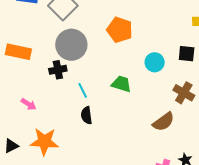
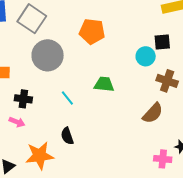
cyan circle: (155, 62) -> (146, 56), moved
black cross: (58, 70) -> (23, 99), moved, turned 30
black semicircle: (86, 115) -> (67, 136), moved

